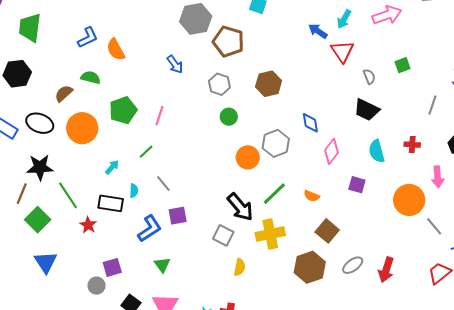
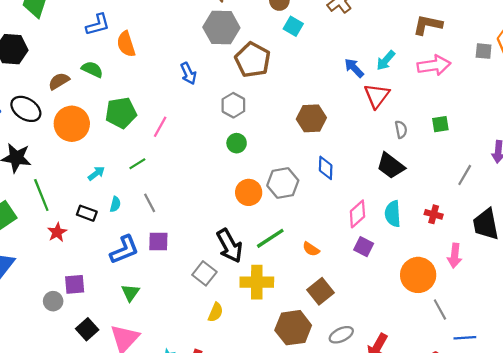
brown hexagon: (269, 84) -> (311, 118), moved
pink diamond: (332, 151) -> (357, 214), moved
black rectangle: (111, 203) -> (87, 213), size x0.7

